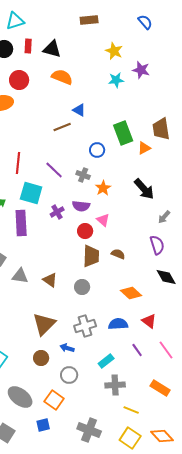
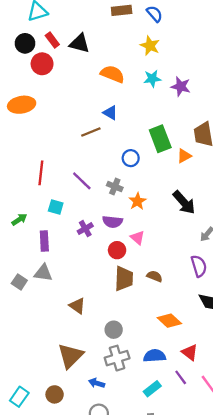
blue semicircle: (145, 22) -> (155, 14), moved
red rectangle: (28, 46) -> (52, 40), turned -40
purple star: (141, 70) -> (181, 87), moved
orange semicircle: (62, 77) -> (112, 74), moved
red circle: (19, 80) -> (42, 64), moved
cyan square: (31, 193) -> (56, 207), size x0.6
purple rectangle: (21, 223) -> (44, 241), size x0.7
gray triangle: (20, 276) -> (43, 273), moved
gray circle: (82, 287) -> (114, 330), moved
purple line: (137, 350) -> (181, 377), moved
brown circle: (41, 358) -> (55, 394), moved
cyan rectangle: (106, 361) -> (152, 389), moved

